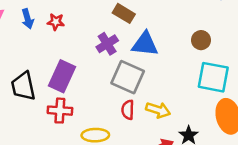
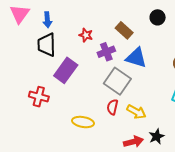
red star: (56, 22) -> (86, 35), moved
black trapezoid: (23, 86) -> (47, 45), moved
red cross: (60, 111) -> (39, 97), moved

